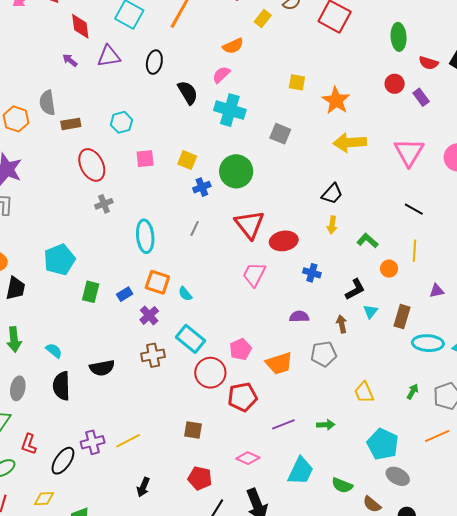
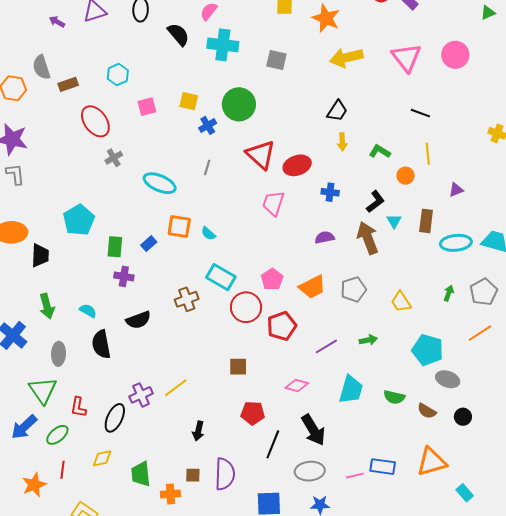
cyan ellipse: (145, 236) -> (160, 183), turned -52
purple cross: (149, 315) -> (124, 276), moved, turned -30
brown arrow: (342, 324) -> (368, 238), size x1.8
gray pentagon: (324, 354) -> (353, 289), moved

